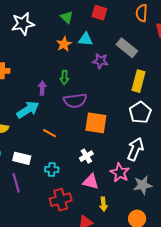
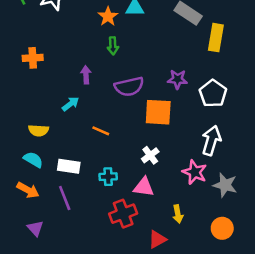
purple star: (100, 61) -> (177, 79), moved
green arrow: (64, 77) -> (113, 46), moved
yellow rectangle: (138, 81) -> (216, 38), moved
cyan arrow: (28, 110) -> (70, 104), size x0.6
pink triangle: (91, 182) -> (144, 187), moved
gray star: (143, 185) -> (225, 185), turned 30

